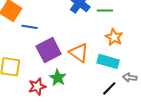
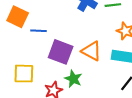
purple square: (49, 50) -> (61, 52), turned -35

